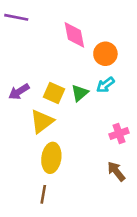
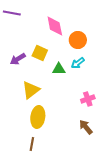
purple arrow: (19, 92) -> (18, 59), moved
yellow square: (54, 93) -> (40, 53), moved
green triangle: (80, 93) -> (59, 69), turned 40

